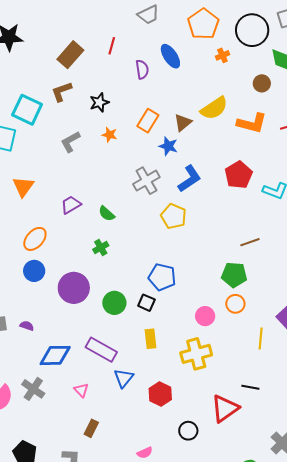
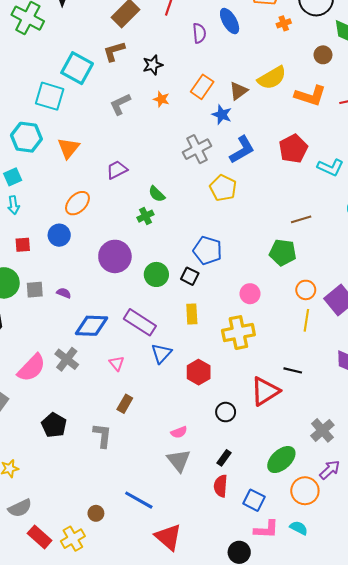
green semicircle: (107, 214) -> (157, 194), moved
blue circle: (34, 271) -> (59, 235), moved
orange circle: (235, 304) -> (306, 290), moved

